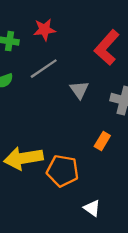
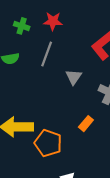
gray line: (44, 69) -> (47, 54), turned -45

